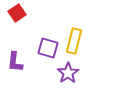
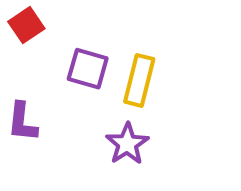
purple square: (48, 48) -> (88, 69), moved

